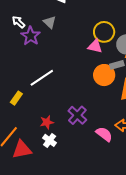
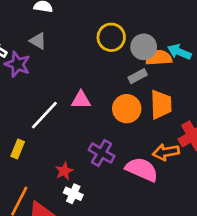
pink triangle: (95, 46) -> (81, 100), moved
orange circle: (104, 75) -> (127, 109), moved
pink semicircle: (104, 134) -> (142, 169), size x1.4

